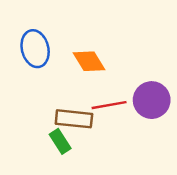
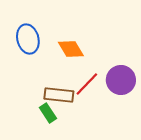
red line: (109, 105) -> (87, 84), turned -36

